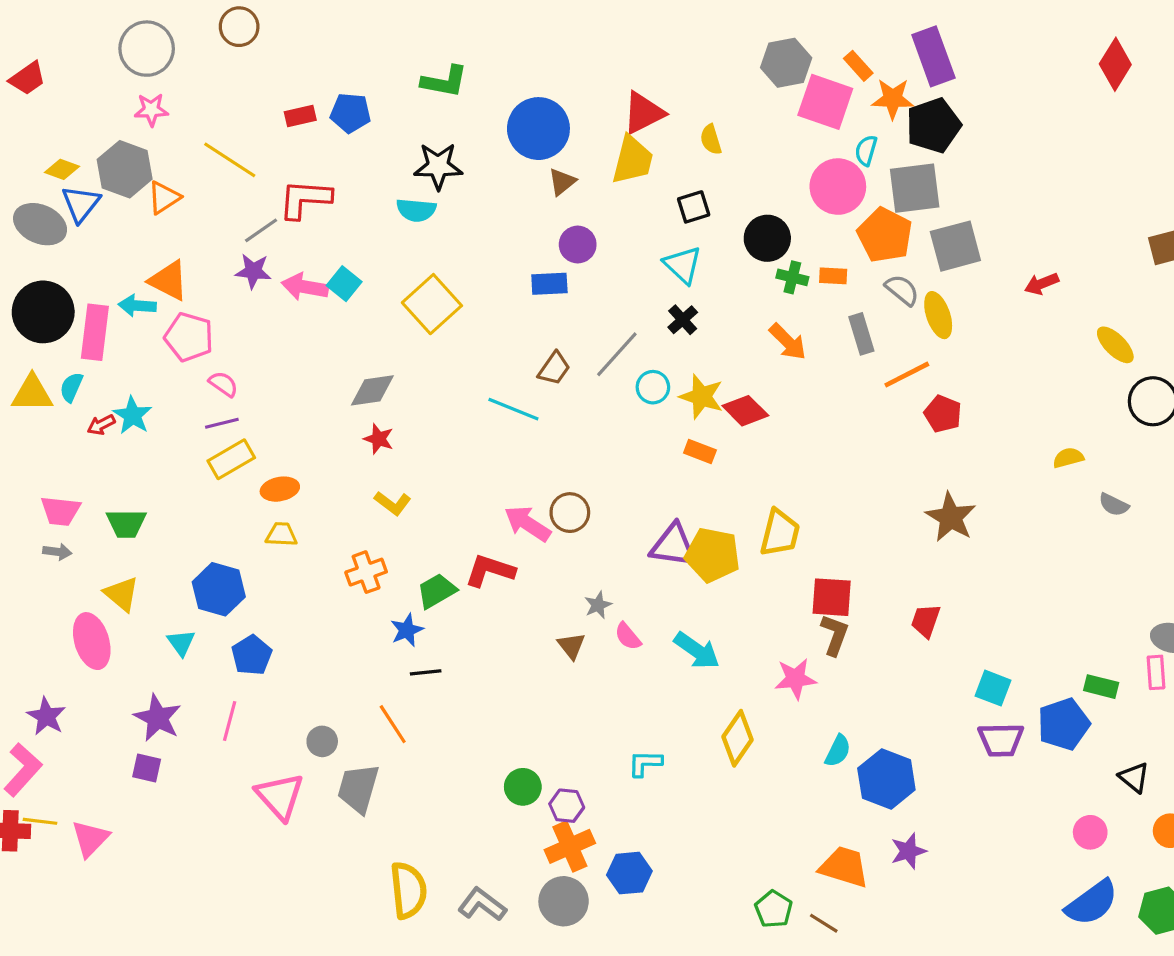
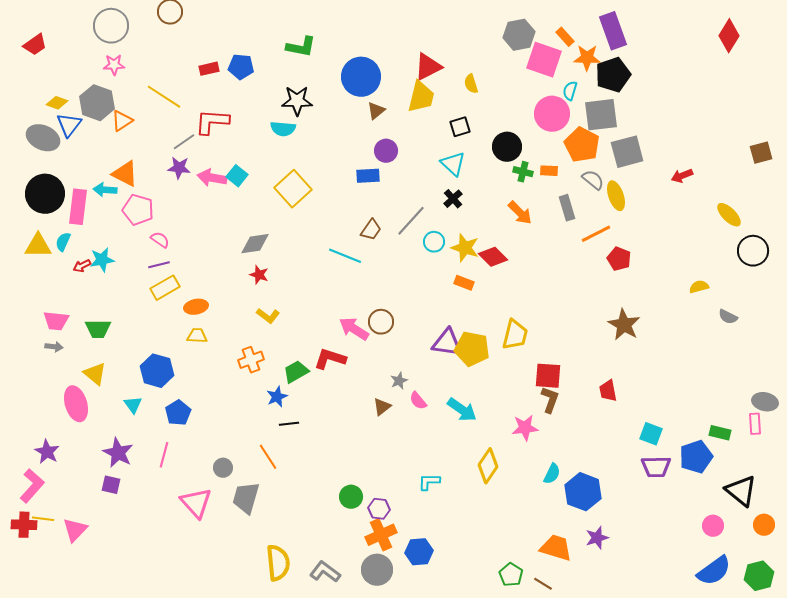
cyan star: (133, 415) -> (102, 260), turned 30
red trapezoid: (926, 621) -> (608, 391), turned -30
brown triangle: (571, 646) -> (382, 407), turned 30
black triangle: (1134, 777) -> (741, 491), size x1.6

